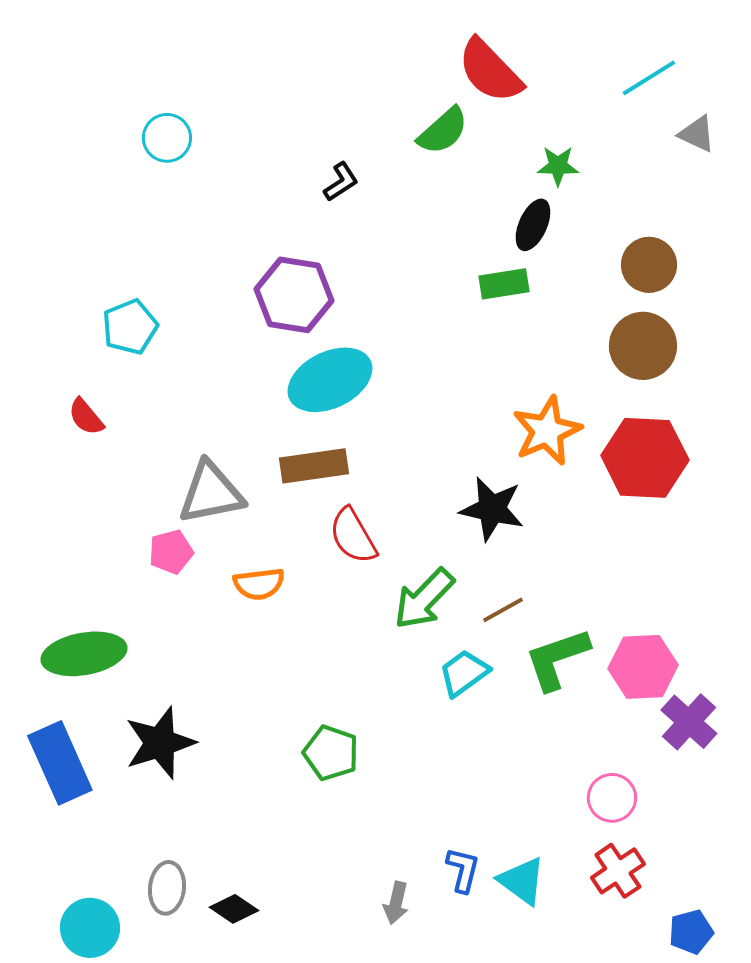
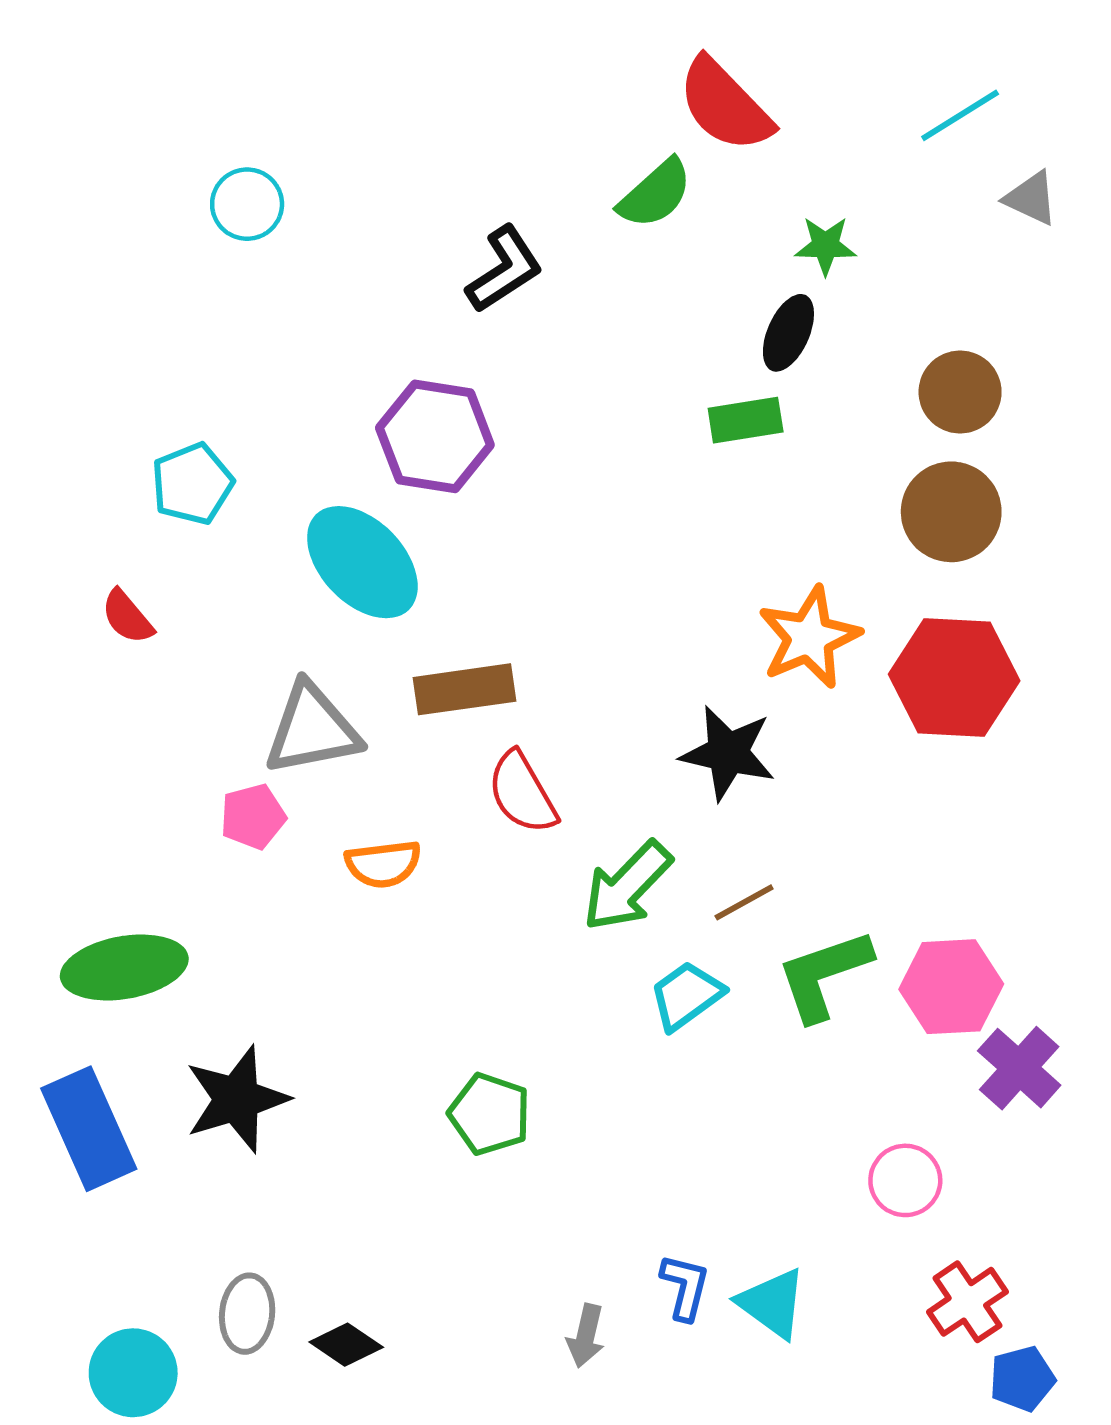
black L-shape: (341, 182) -> (504, 269), size x1.5
cyan ellipse: (330, 380) -> (362, 562), moved, turned 72
red cross: (618, 871) -> (967, 1302), moved

